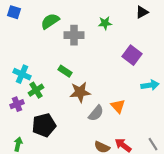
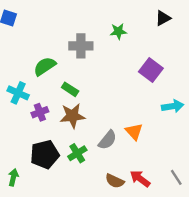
green semicircle: (50, 21) -> (45, 66), moved
green cross: (36, 90) -> (77, 153), moved
brown star: (80, 92) -> (72, 116), moved
purple cross: (17, 104) -> (40, 112), moved

